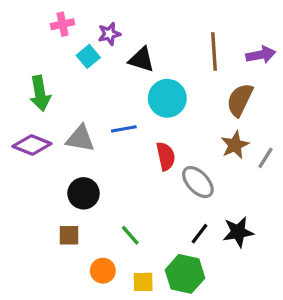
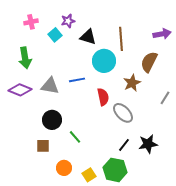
pink cross: (63, 24) -> (31, 22), moved
brown line: (214, 52) -> (121, 39), moved
brown star: (235, 145) -> (132, 83), moved
green line: (130, 235) -> (75, 137), moved
yellow square: (143, 282) -> (89, 175), turned -32

